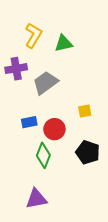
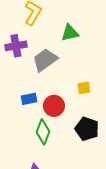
green triangle: (64, 43) -> (70, 33), moved

